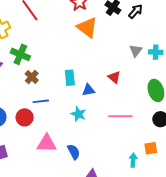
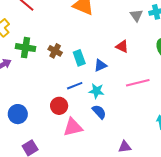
brown cross: (32, 77) -> (55, 51), moved
blue line: (41, 101) -> (75, 86), moved
red circle: (25, 117) -> (59, 106), moved
blue semicircle: (74, 152) -> (99, 112), moved

